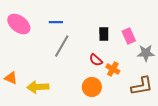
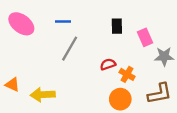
black rectangle: (104, 34) -> (117, 26), moved
red semicircle: (96, 60) -> (108, 64), turned 120
orange circle: (92, 87) -> (120, 99), moved

